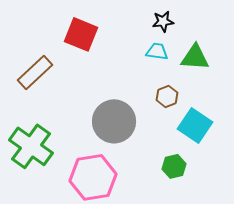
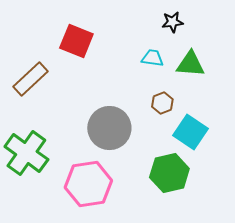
black star: (163, 21) -> (172, 22), moved
green hexagon: (174, 166) -> (169, 173), size x1.6

